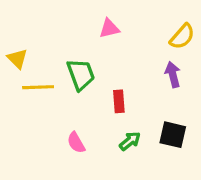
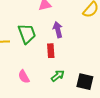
purple arrow: (173, 74) -> (58, 30), moved
black square: (173, 135) -> (85, 82), moved

